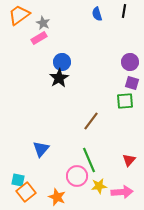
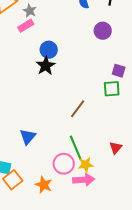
purple circle: (130, 62) -> (103, 31), moved
yellow star: (99, 186) -> (86, 165), moved
pink arrow: (122, 192) -> (84, 180), moved

